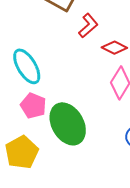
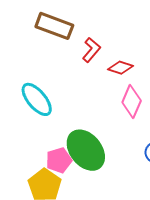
pink pentagon: (33, 106) -> (59, 160), moved, turned -30

